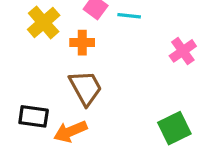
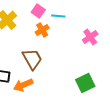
orange cross: (82, 43) -> (42, 30), moved, turned -32

